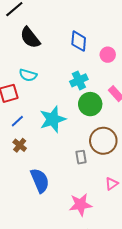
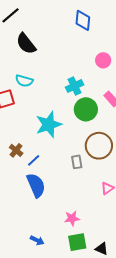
blue diamond: (79, 41) -> (83, 20), moved
blue line: (17, 121) -> (34, 160), moved
pink star: (80, 205) -> (72, 218), moved, size x0.7

